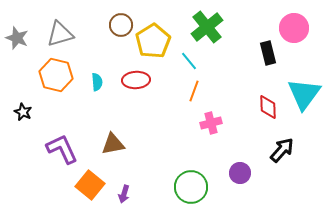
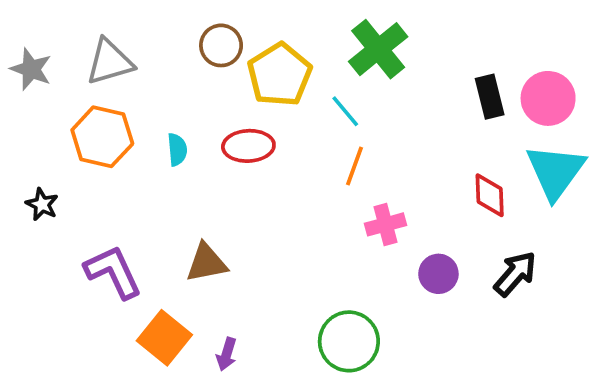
pink circle: (294, 28) -> (548, 98), moved
purple circle: (240, 173) -> (438, 274), moved

